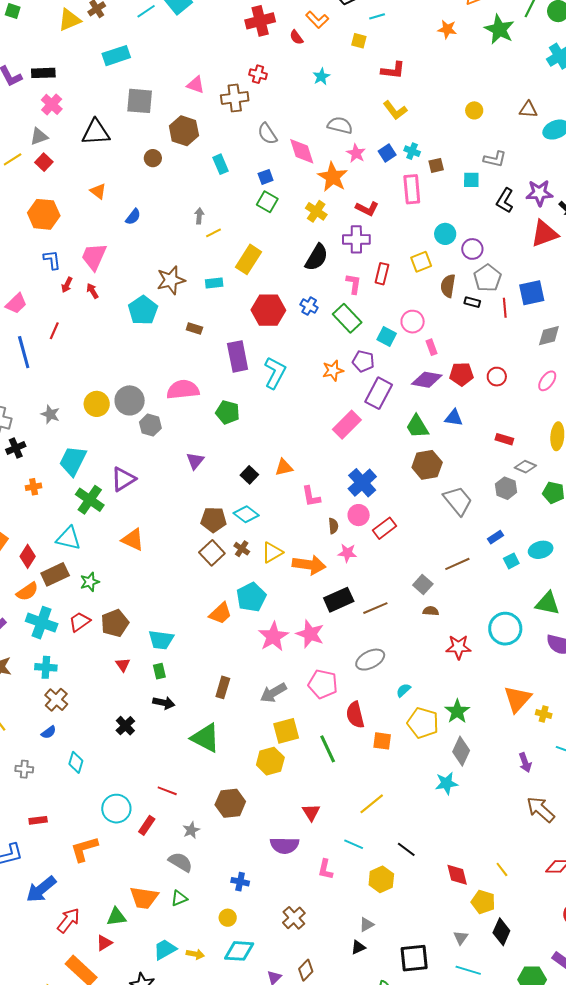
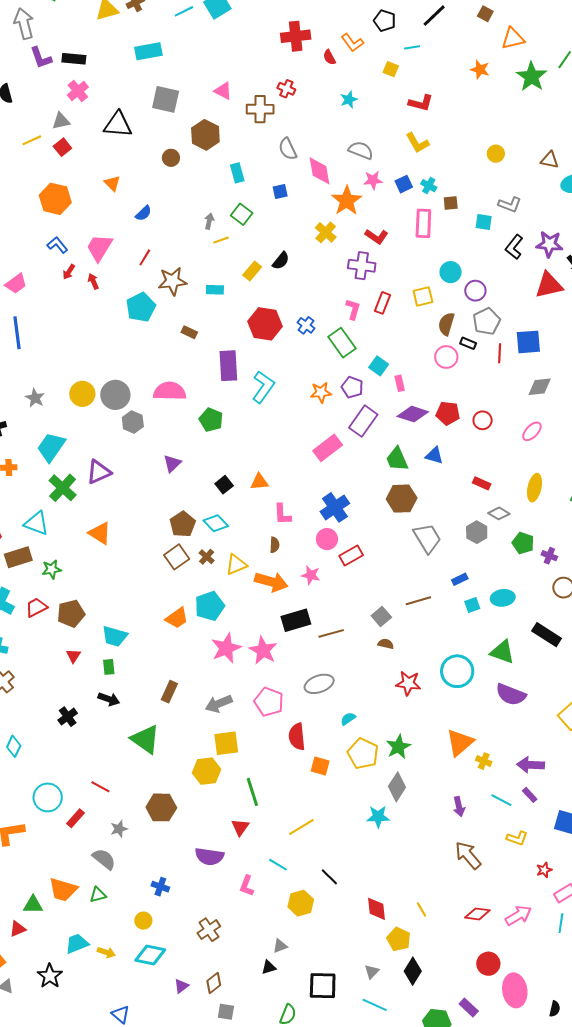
pink star: (356, 153) -> (373, 180), turned 30
green square: (267, 202) -> (242, 214), moved
black semicircle: (317, 257) -> (281, 261), moved, size x0.7
yellow rectangle: (249, 259) -> (252, 271), size x0.7
blue L-shape: (52, 260) -> (57, 245), turned -40
pink circle: (413, 322) -> (446, 357), moved
red line: (54, 331) -> (145, 257), moved
pink rectangle: (431, 347) -> (400, 383), moved
brown pentagon: (213, 520) -> (183, 524), turned 30
brown semicircle: (333, 526) -> (275, 545), moved
green line: (328, 749) -> (252, 792), moved

